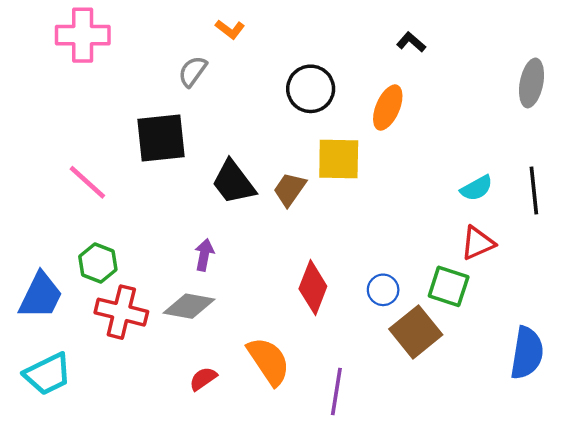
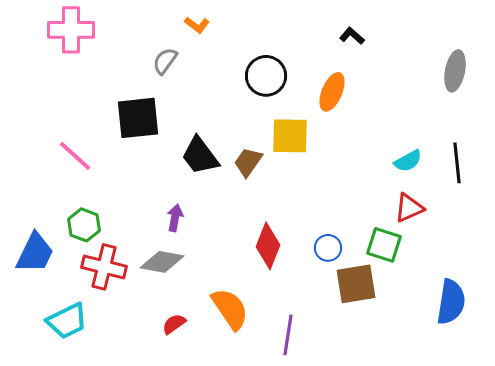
brown square: (416, 332) -> (356, 284), turned 30
cyan trapezoid: (48, 374) -> (67, 321), moved

